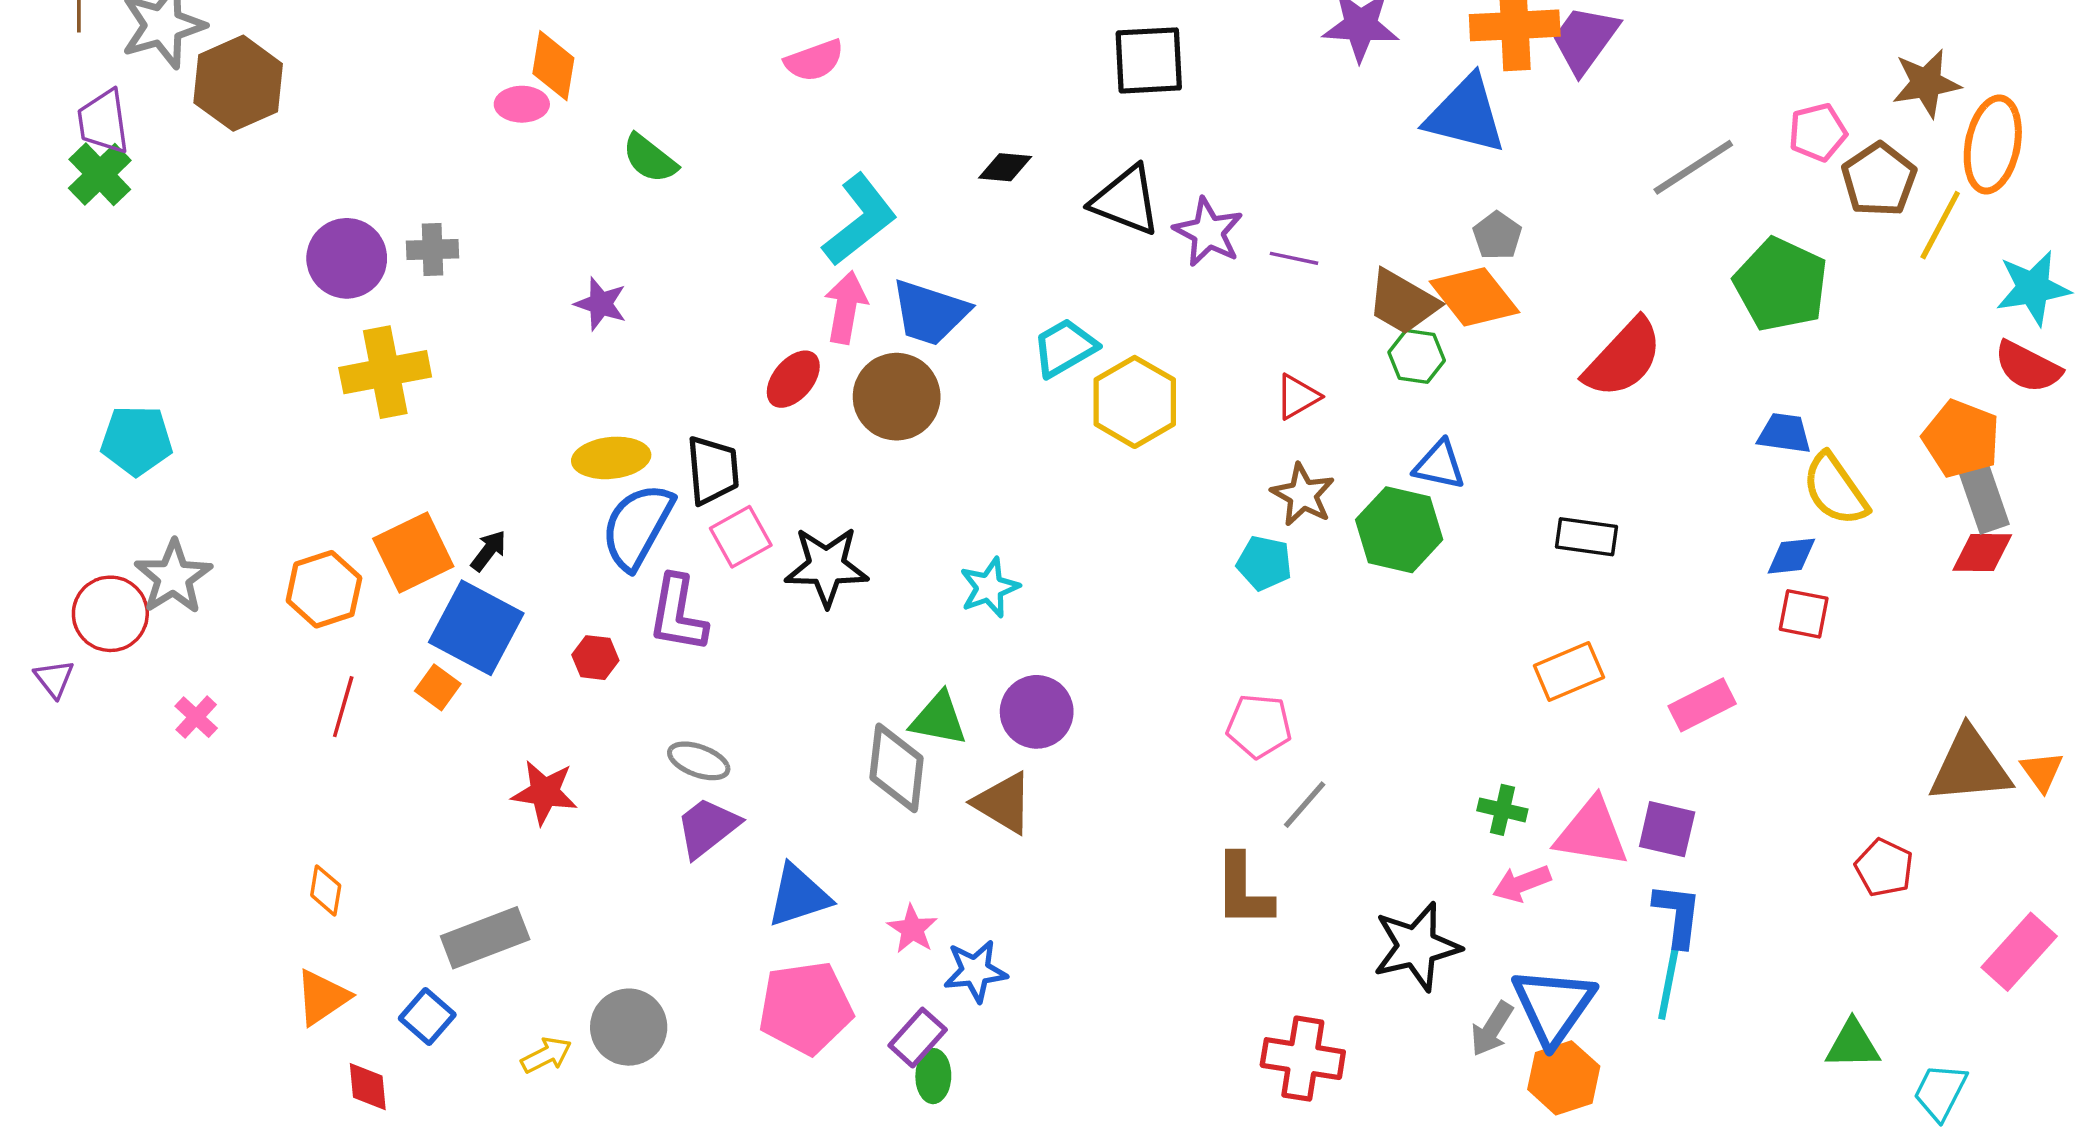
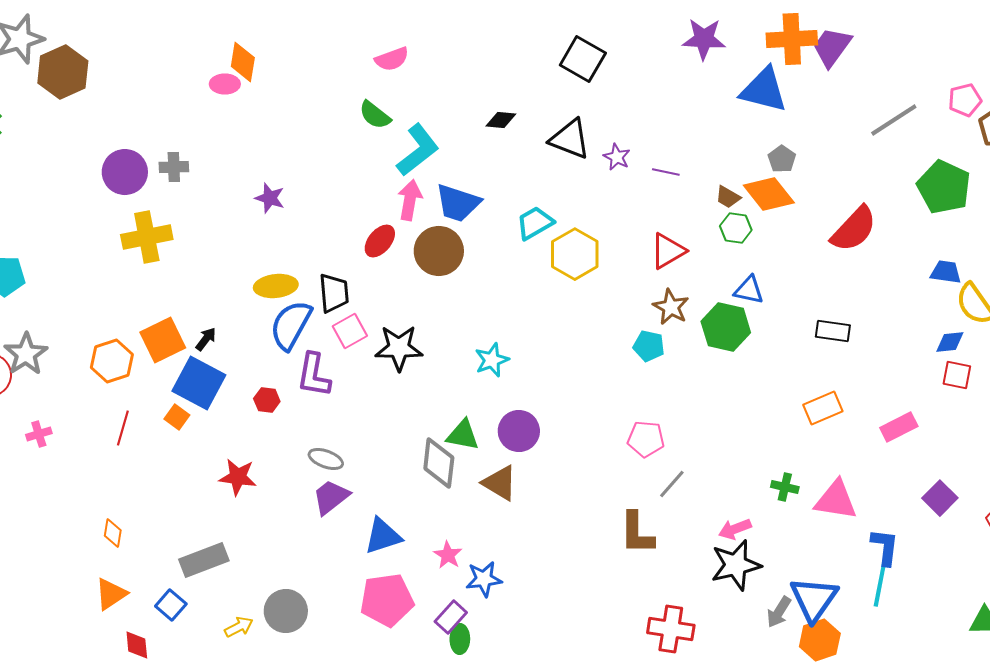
black square: (1149, 60) -> (583, 59), turned 33
green semicircle: (650, 159) -> (375, 115), moved
purple star: (1208, 232) -> (617, 157), size x0.7
brown trapezoid: (1403, 302) -> (728, 197), size x0.6
red triangle: (1298, 397) -> (668, 251), size x1.4
pink cross: (196, 717) -> (39, 434), turned 30
purple square: (1667, 829) -> (940, 498), moved, turned 32
pink arrow: (1522, 883) -> (735, 529), moved

